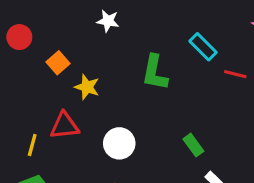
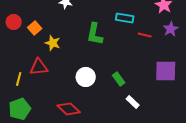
red circle: (19, 37) -> (14, 22), moved
cyan rectangle: (203, 47) -> (125, 18), turned -36
white circle: (119, 143) -> (86, 77), moved

